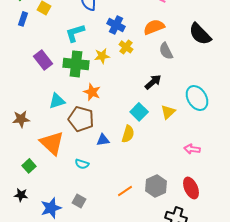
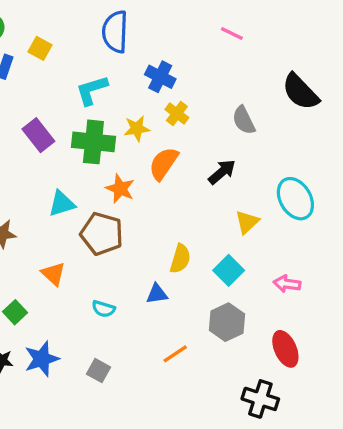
orange semicircle: (154, 27) -> (164, 164), moved, turned -35
cyan square: (139, 112) -> (229, 270), moved
blue triangle: (103, 140) -> (157, 294), moved
orange triangle: (52, 143) -> (53, 274), size x0.6
gray hexagon: (156, 186) -> (227, 322), moved
blue star: (51, 208) -> (42, 359), moved

